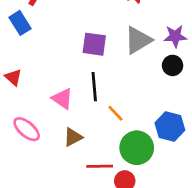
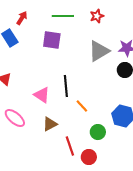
purple square: (94, 44) -> (52, 40), moved
green circle: (137, 148) -> (98, 132), size x0.6
red line: (100, 166) -> (70, 146), turned 72

